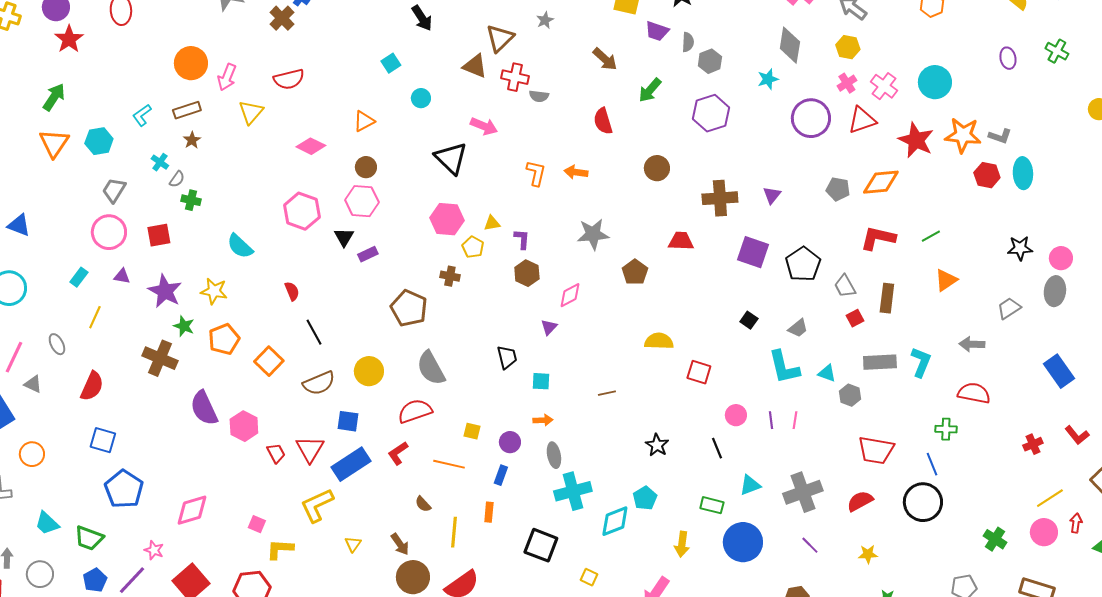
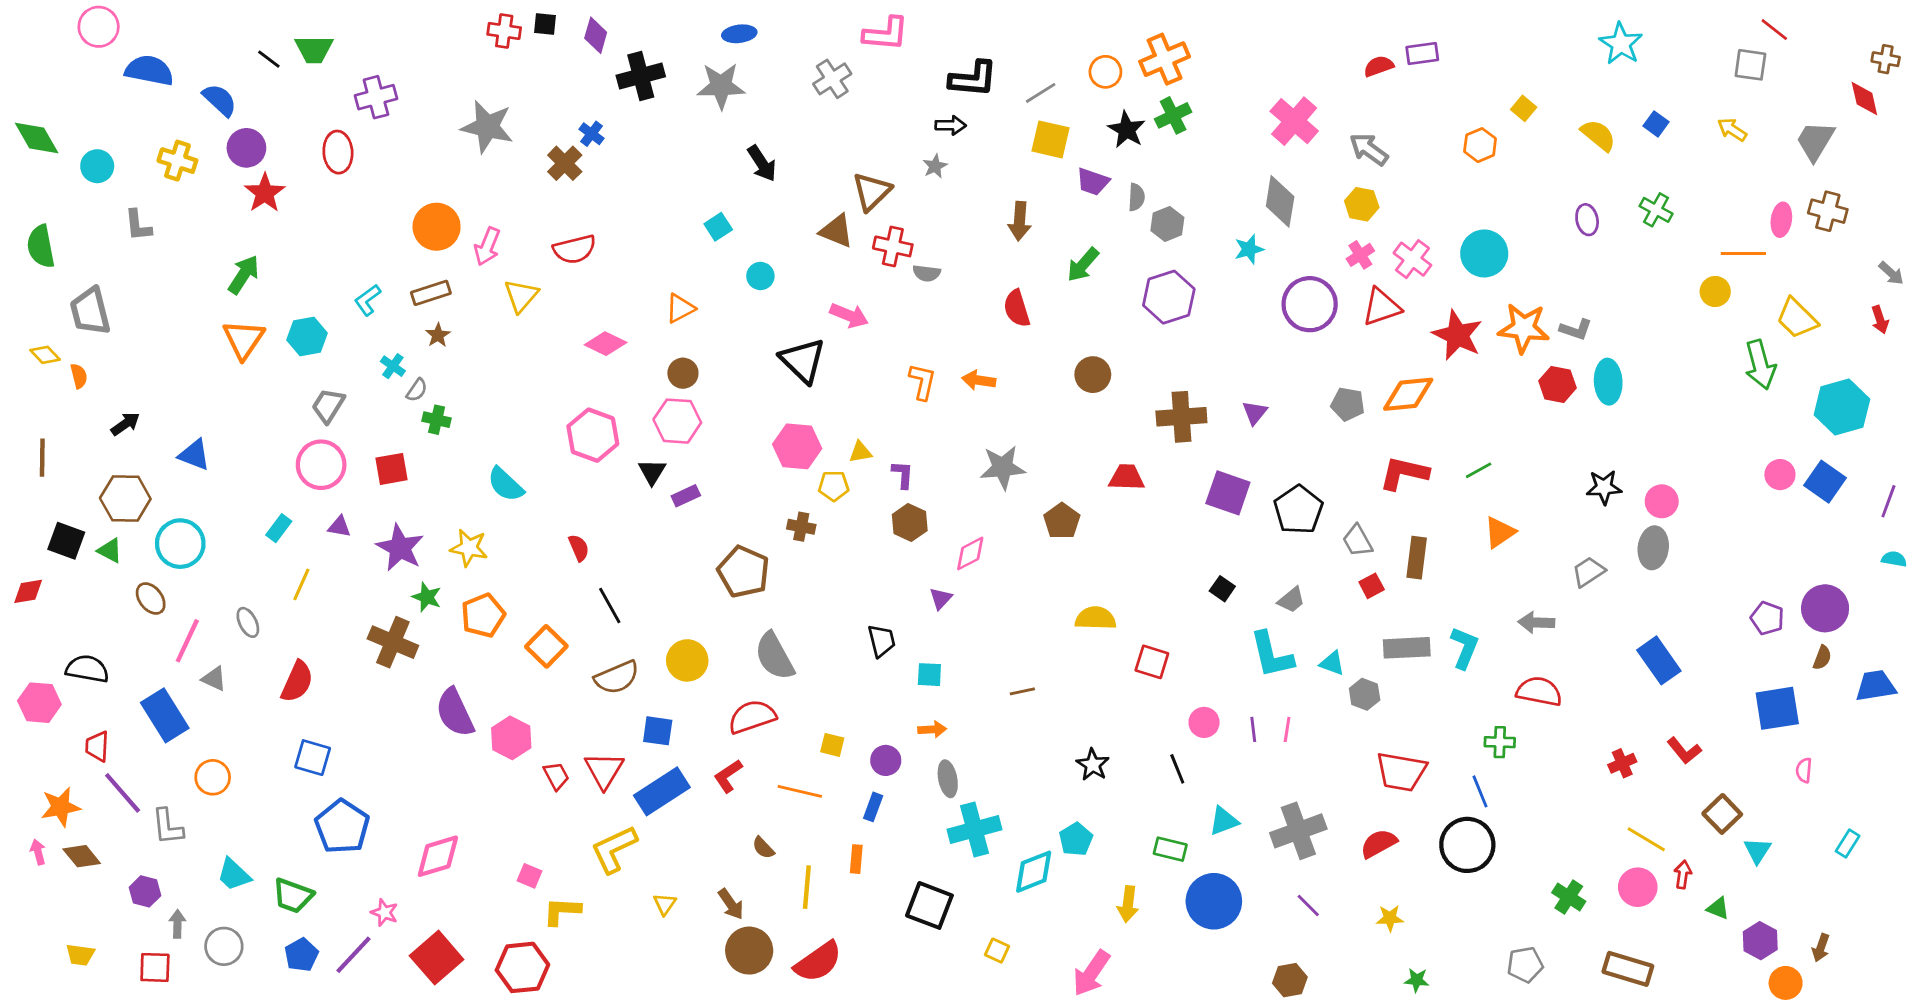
brown arrow: (605, 59) -> (1020, 221), turned 52
yellow pentagon: (473, 247) -> (834, 486), turned -30
yellow line: (1050, 498) -> (1646, 839), turned 64

